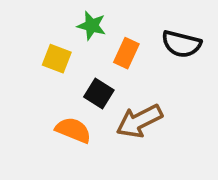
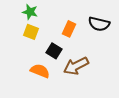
green star: (92, 26) -> (30, 12), moved

